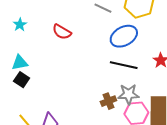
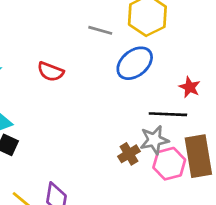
black line: (124, 65) -> (168, 114), moved

